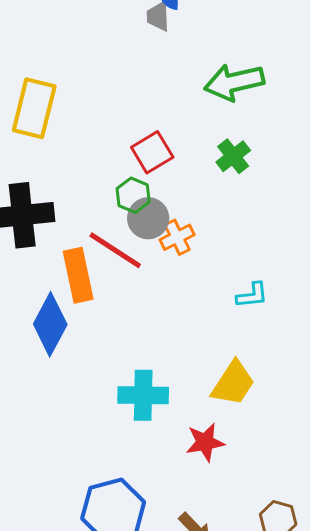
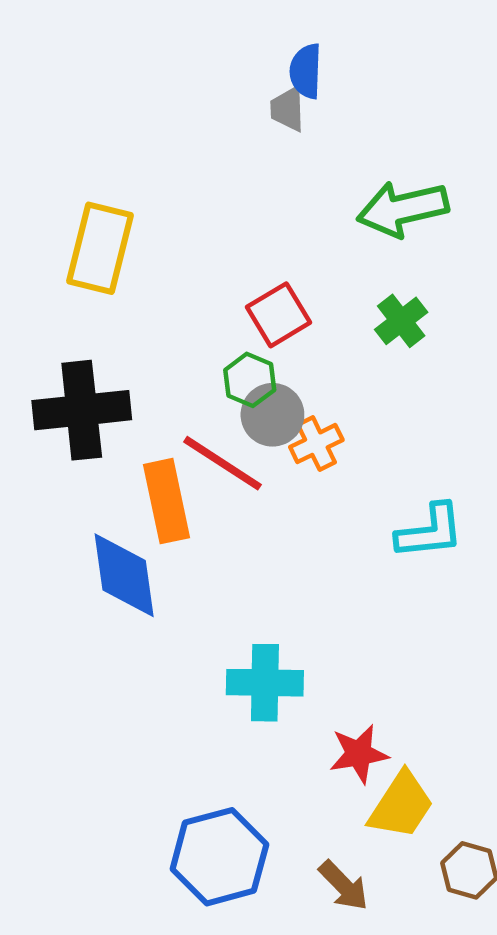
cyan L-shape: (252, 295) -> (430, 531), size x1.4
blue diamond: (50, 324) -> (124, 575), turned -36
yellow trapezoid: (233, 383) -> (401, 805), moved

